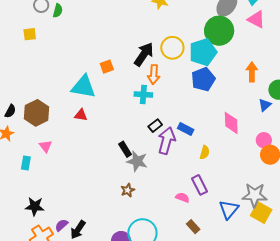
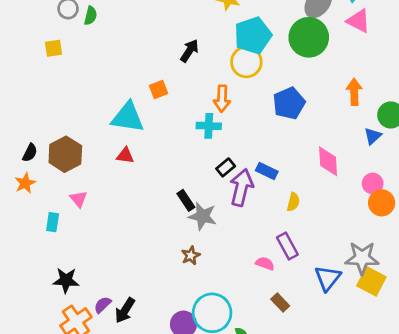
cyan pentagon: (203, 52) -> (253, 35), moved
black arrow: (144, 54) -> (189, 51), moved, size x0.7

